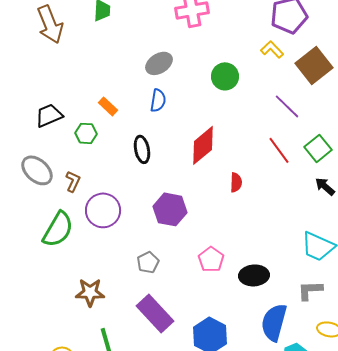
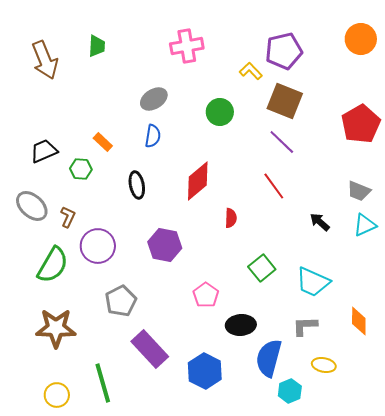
yellow L-shape: (272, 49) -> (251, 71), moved
brown square: (314, 65) -> (285, 101), moved, turned -30
green square: (318, 148) -> (262, 268), moved
gray pentagon: (148, 262) -> (121, 301), moved, size x1.4
black ellipse: (254, 275) -> (241, 325), moved
brown star: (90, 292) -> (56, 328), moved, size x1.4

